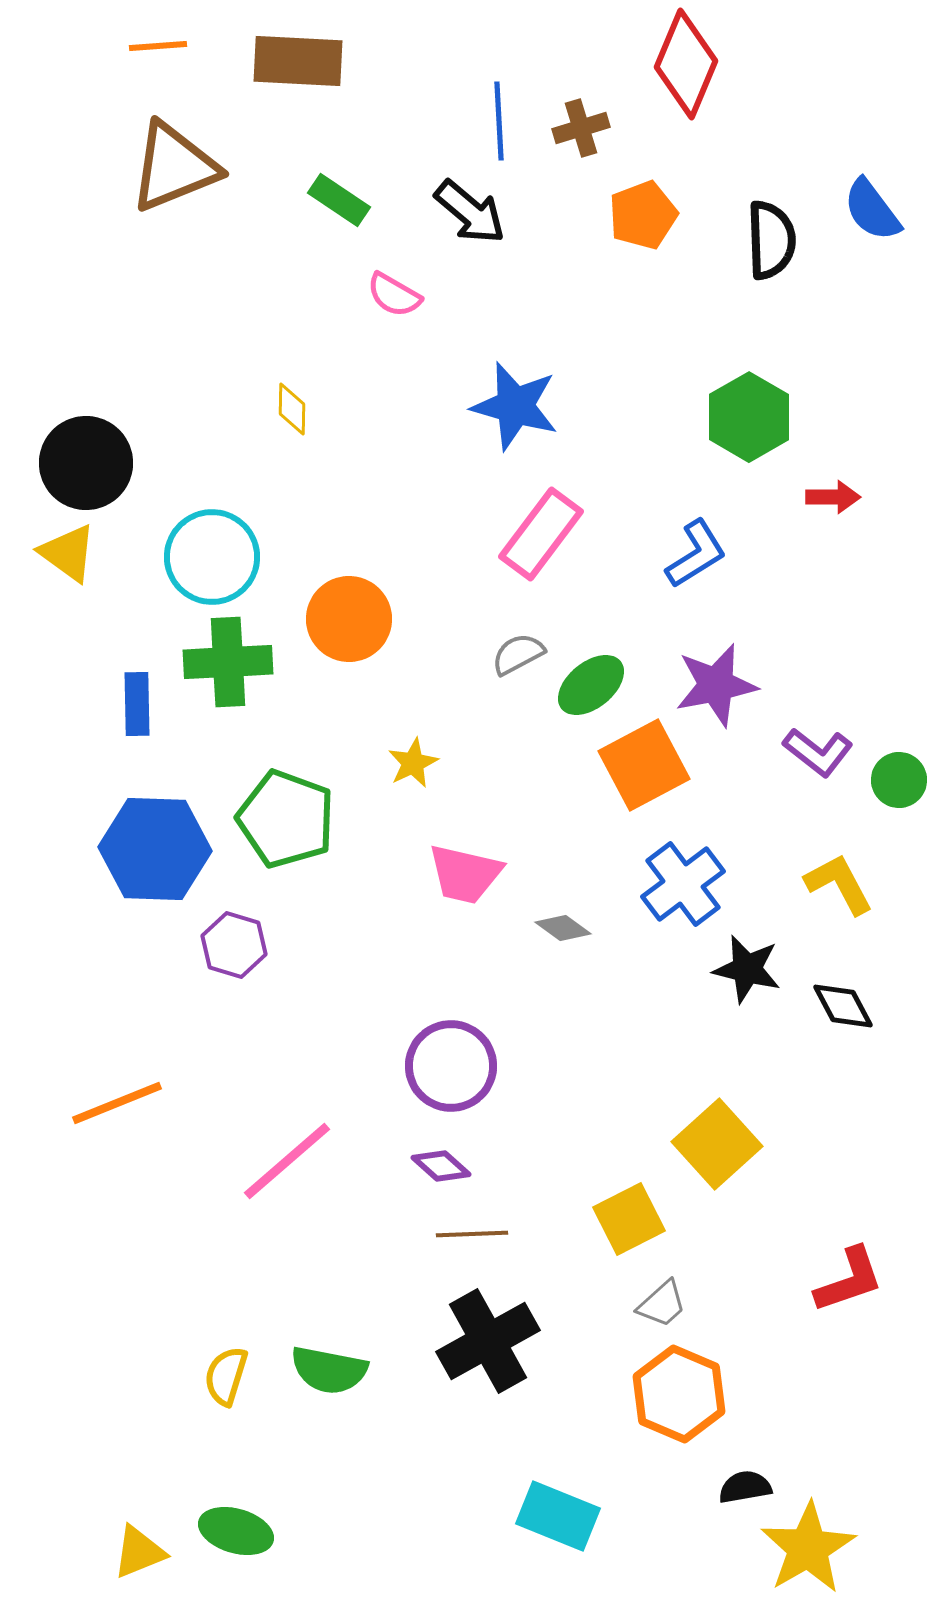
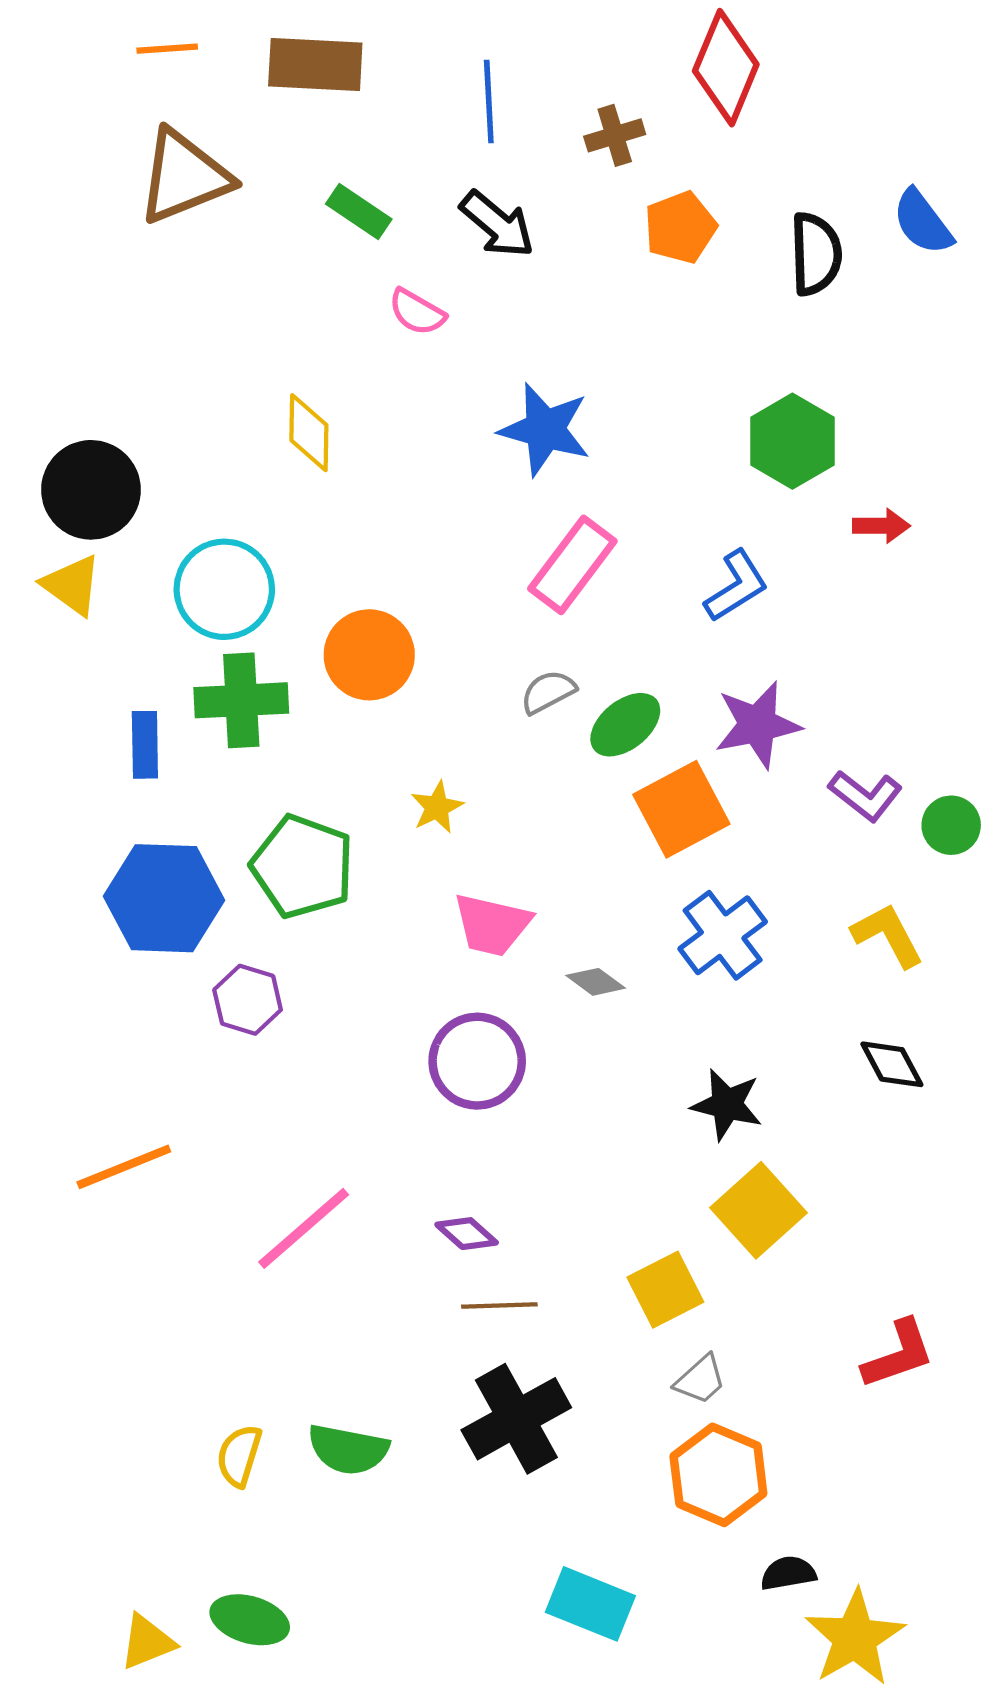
blue line: (499, 121) -> (489, 102), moved
yellow diamond: (292, 409) -> (309, 433), size x1.4
black star: (747, 969) -> (727, 1105), moved
purple circle: (451, 1066) -> (477, 1061), moved

